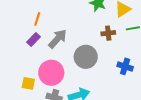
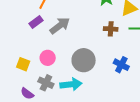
gray circle: (86, 57) -> (84, 60), moved
pink circle: (51, 73) -> (48, 58), size x0.6

